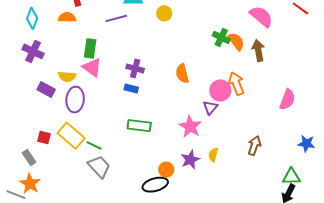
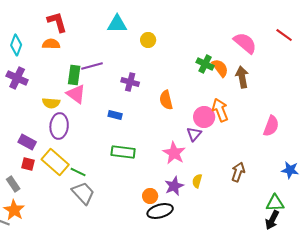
purple line: (116, 18) -> (92, 66), moved
purple cross: (135, 68) -> (130, 82), moved
purple rectangle: (46, 90) -> (27, 142), moved
black ellipse: (155, 185) -> (160, 211), moved

